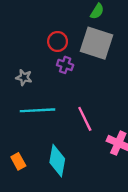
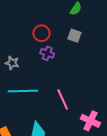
gray square: (97, 43) -> (74, 36), size x0.5

